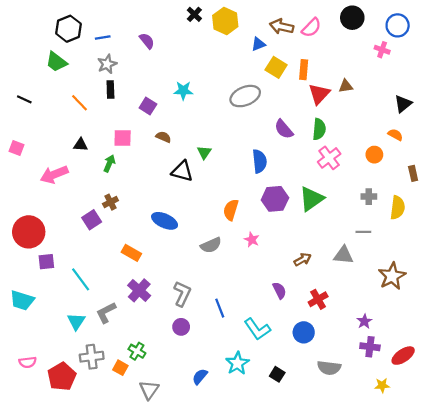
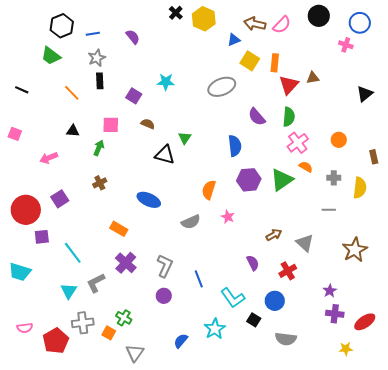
orange semicircle: (395, 135) -> (306, 167), moved
pink arrow: (54, 174) -> (49, 158), size x0.7
purple square: (92, 220) -> (60, 199), moved
gray triangle: (343, 255) -> (305, 243), moved, turned 36
gray semicircle: (329, 368) -> (286, 339), moved
black square: (277, 374) -> (254, 320), moved

